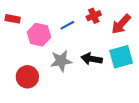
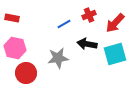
pink hexagon: (39, 35) -> (15, 48), moved
black arrow: (92, 59) -> (87, 44), moved

